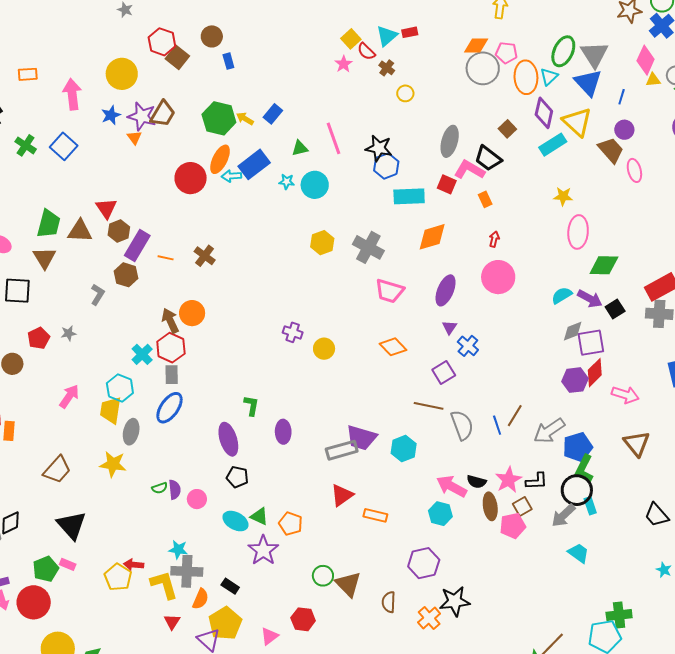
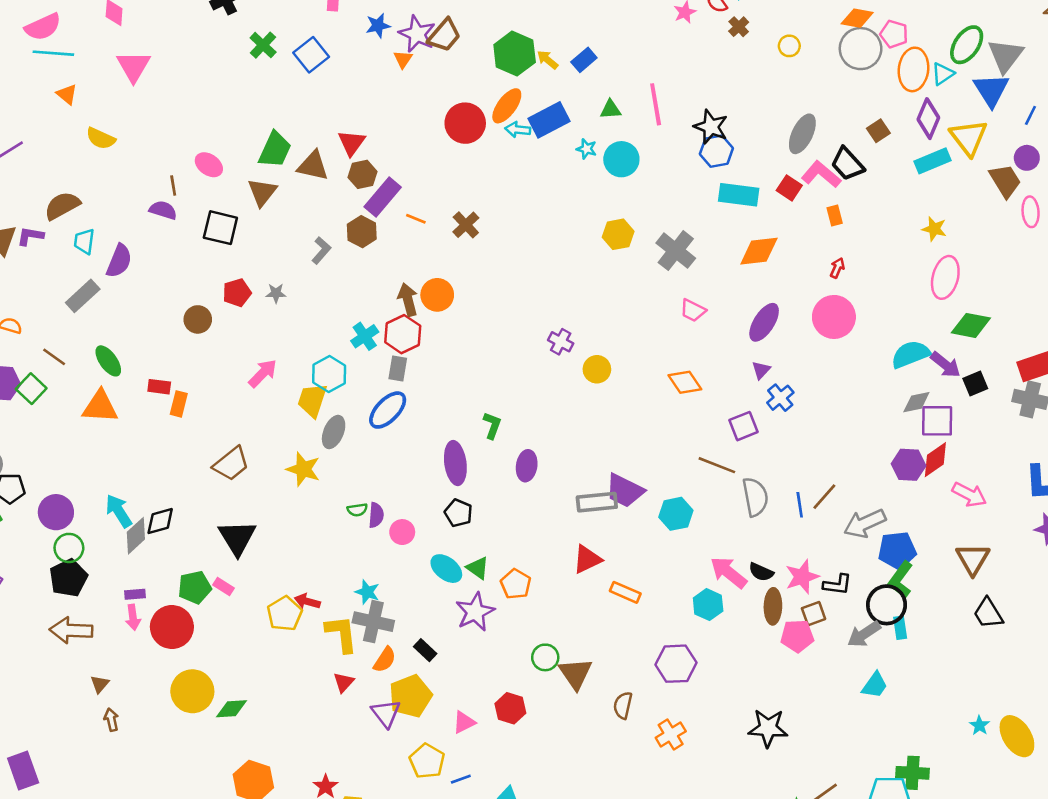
yellow circle: (405, 93) -> (789, 46), moved
pink trapezoid: (390, 291) -> (693, 310), size x0.7
cyan semicircle: (562, 295) -> (910, 354), size x1.4
black trapezoid: (656, 515) -> (988, 613), moved
cyan trapezoid: (578, 553) -> (875, 685), turned 80
black star: (455, 601) -> (768, 728), moved

